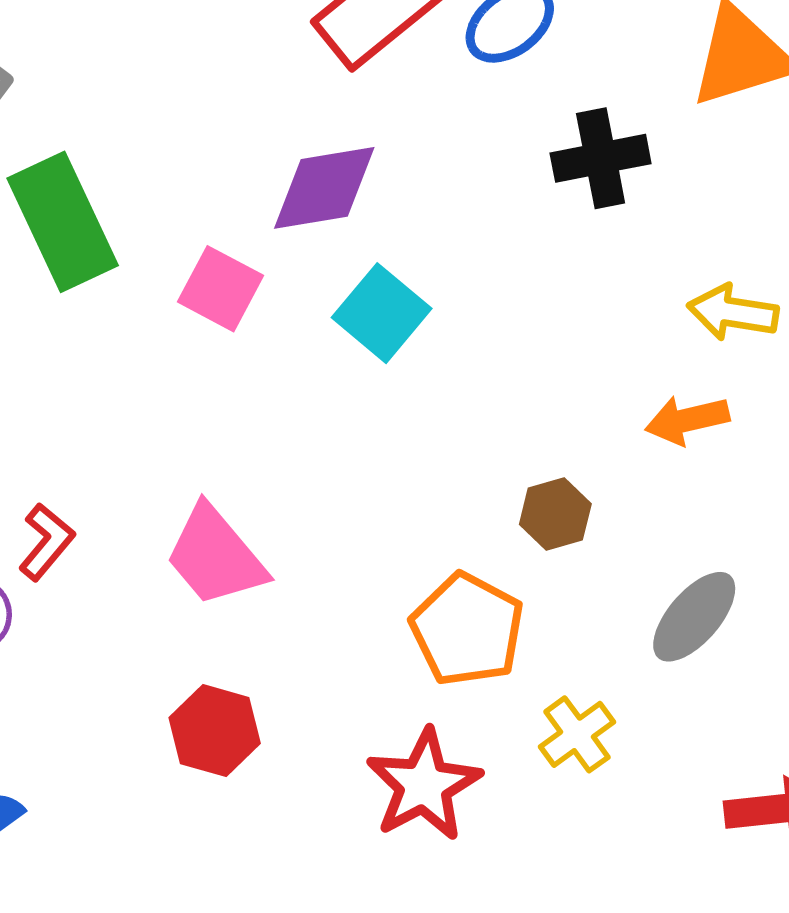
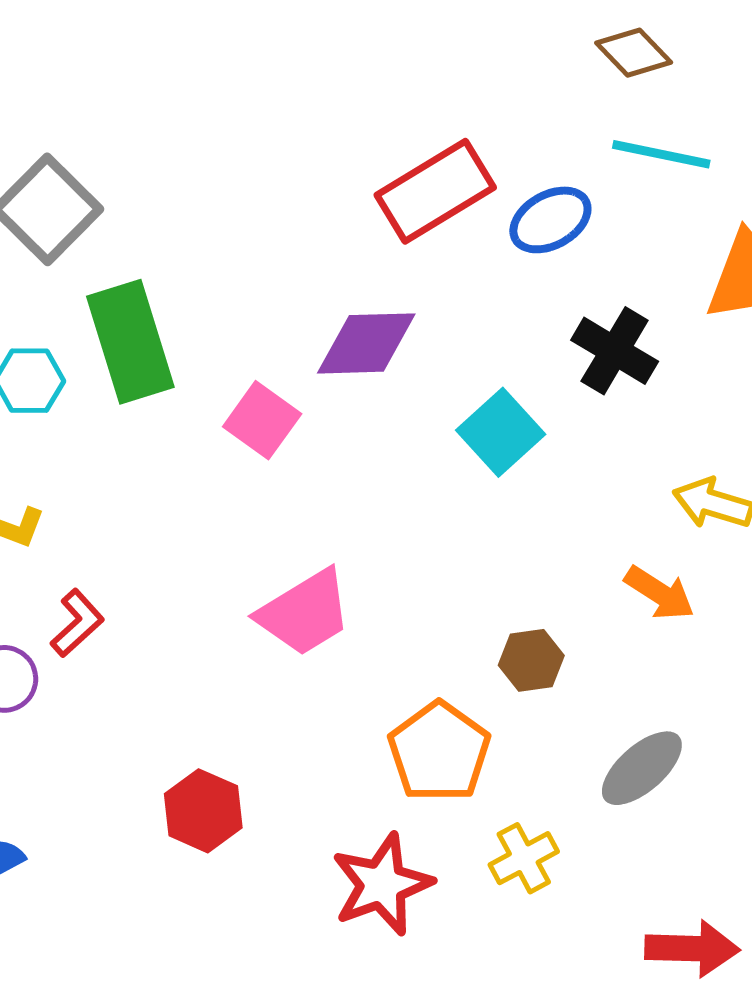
black cross: (601, 158) -> (615, 351), turned 34
cyan square: (382, 313) -> (501, 432), moved
orange arrow: (687, 420) -> (659, 593), turned -142
pink trapezoid: (215, 556) -> (305, 613), moved, turned -89

